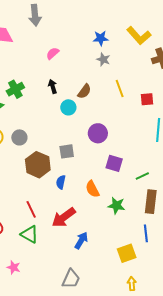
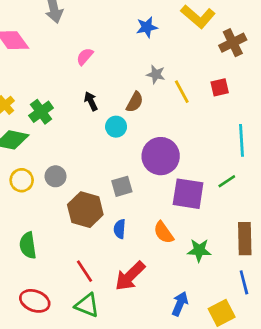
gray star: (103, 59) -> (156, 74), moved
red square: (147, 99) -> (220, 87), moved
purple circle: (98, 133) -> (161, 156), size x1.4
purple square: (114, 163) -> (188, 194), size x1.4
green line: (142, 176) -> (227, 181), moved
blue arrow: (81, 240) -> (180, 304), moved

